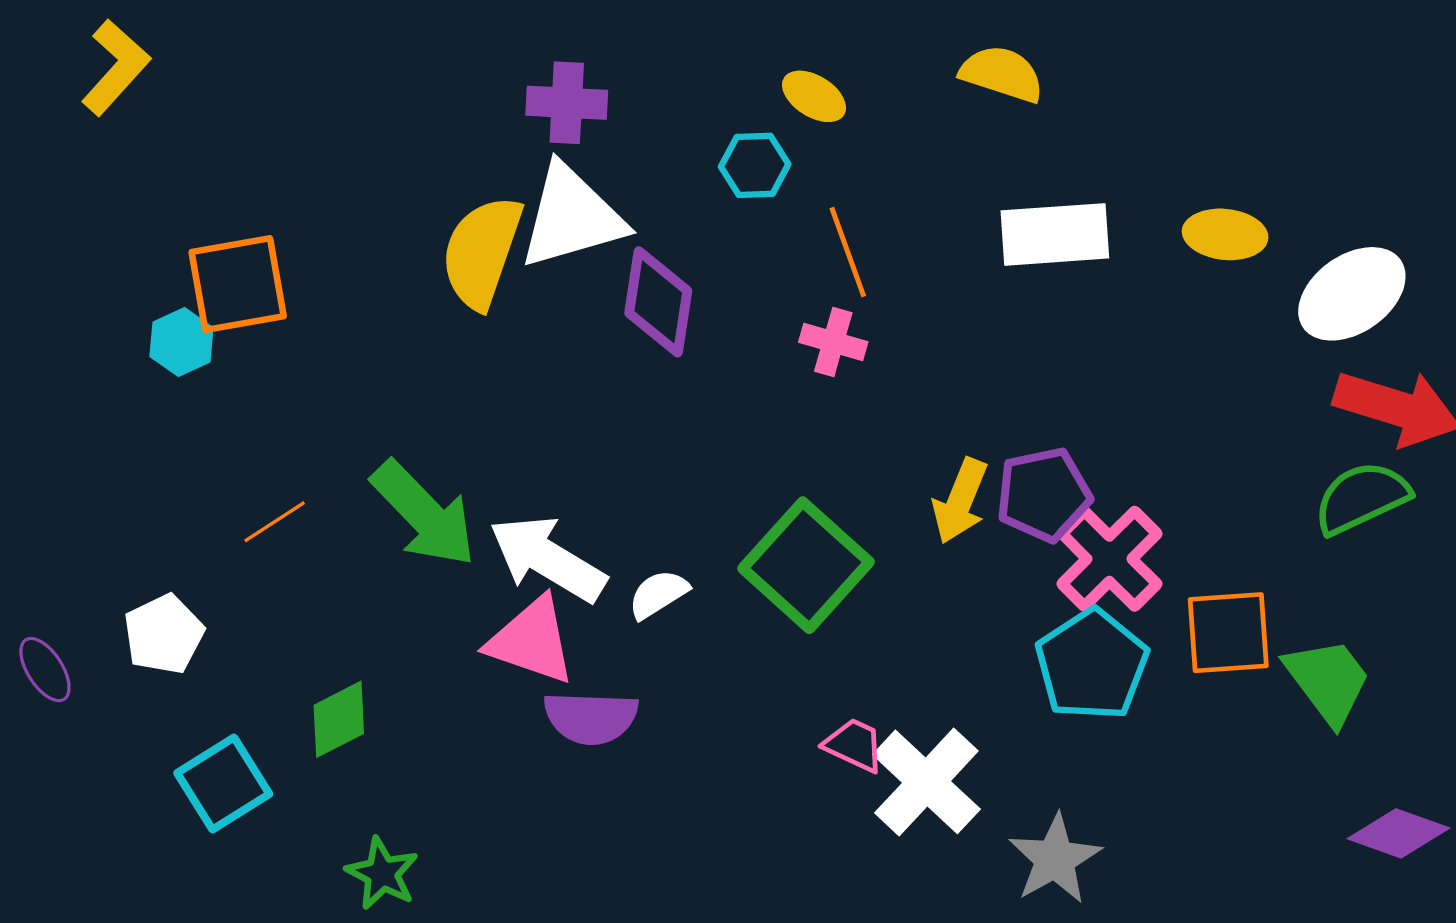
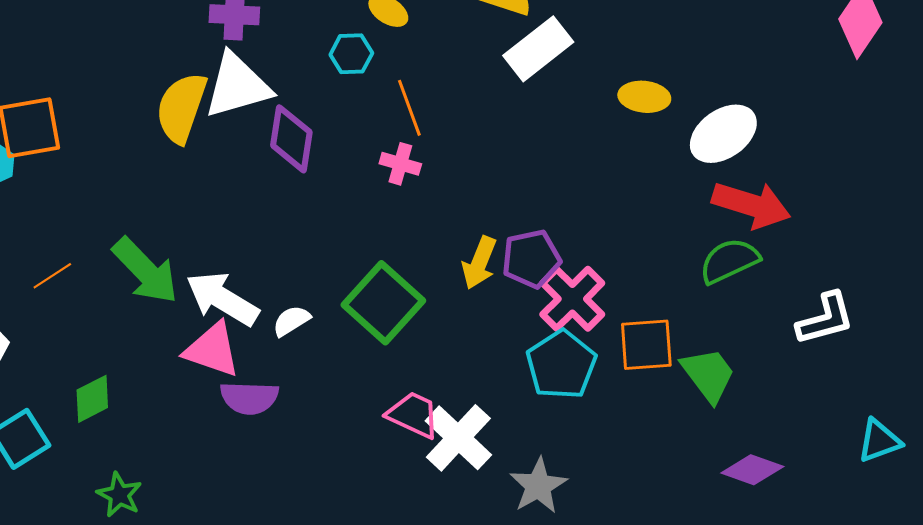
white rectangle: (1055, 234) -> (538, 49), moved, turned -34
pink trapezoid: (854, 745) -> (413, 415), size x1.4

